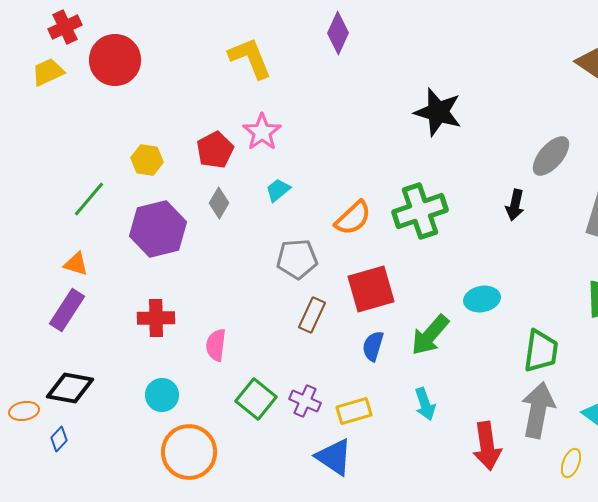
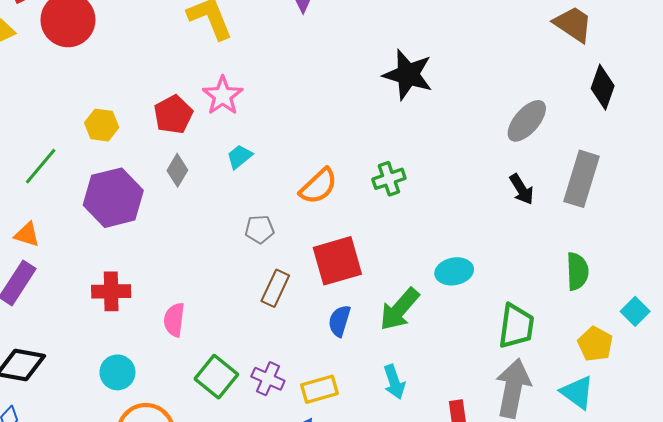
black arrow: (515, 205) -> (522, 189), moved, turned -44
green cross: (420, 211) -> (389, 179), size x0.6
gray pentagon: (297, 259) -> (260, 229), size x0.7

